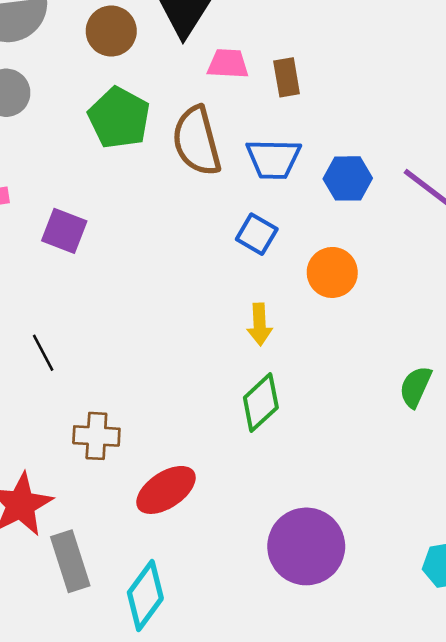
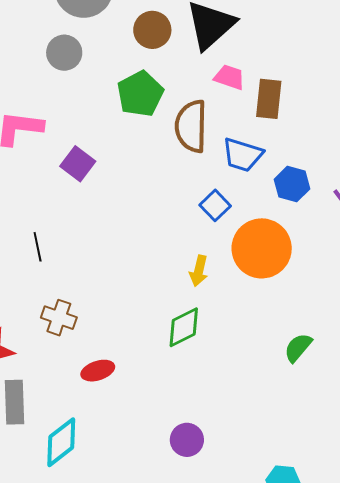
brown rectangle: (287, 77) -> (269, 99), size x1.4
orange circle: (332, 272) -> (262, 248), size x1.6
red ellipse: (166, 490) -> (98, 371), size x0.7
purple circle: (306, 546) -> (187, 440), size x0.6

